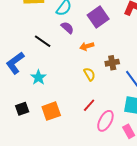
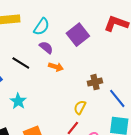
orange arrow: (87, 46) -> (56, 67), moved, turned -144
yellow semicircle: (89, 74) -> (80, 107), moved, turned -120

